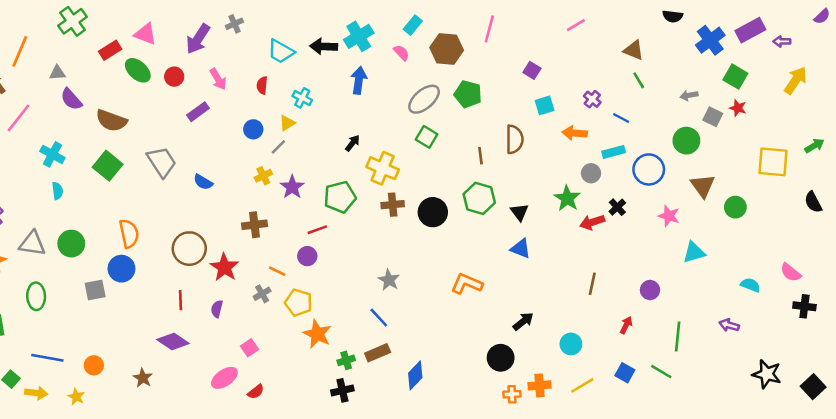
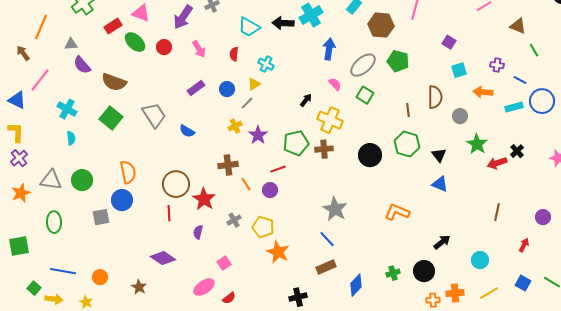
brown triangle: (634, 50) -> (518, 26), moved
pink semicircle: (401, 53) -> (335, 84), moved
blue arrow: (359, 80) -> (329, 49), moved
purple cross: (592, 99) -> (497, 65), turned -32
purple rectangle: (198, 112) -> (196, 88), moved
blue circle: (649, 169) -> (542, 101), moved
gray circle: (591, 173) -> (460, 116), moved
brown cross: (393, 205) -> (324, 149), moved
orange line: (277, 271) -> (246, 184), moved, turned 32
gray star: (389, 280) -> (335, 209), size x1.4
red line: (180, 300) -> (169, 213), moved
green cross: (346, 360) -> (393, 273), moved

